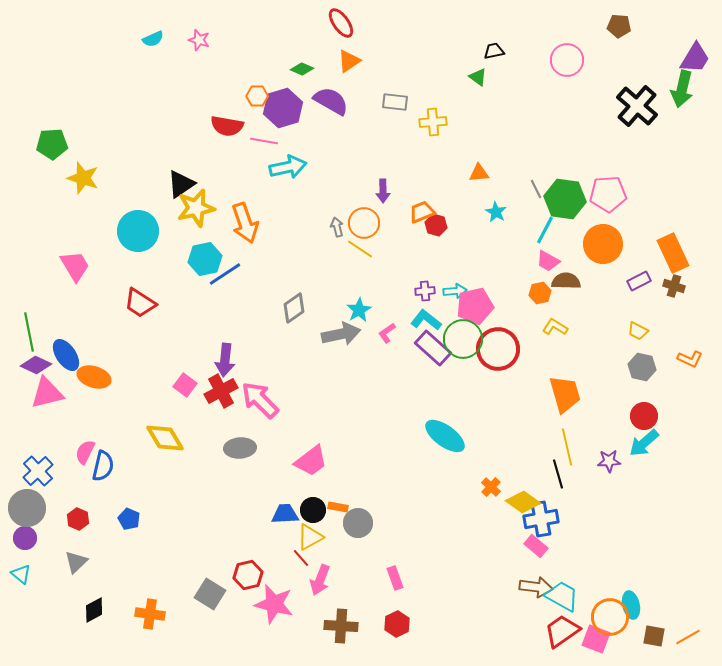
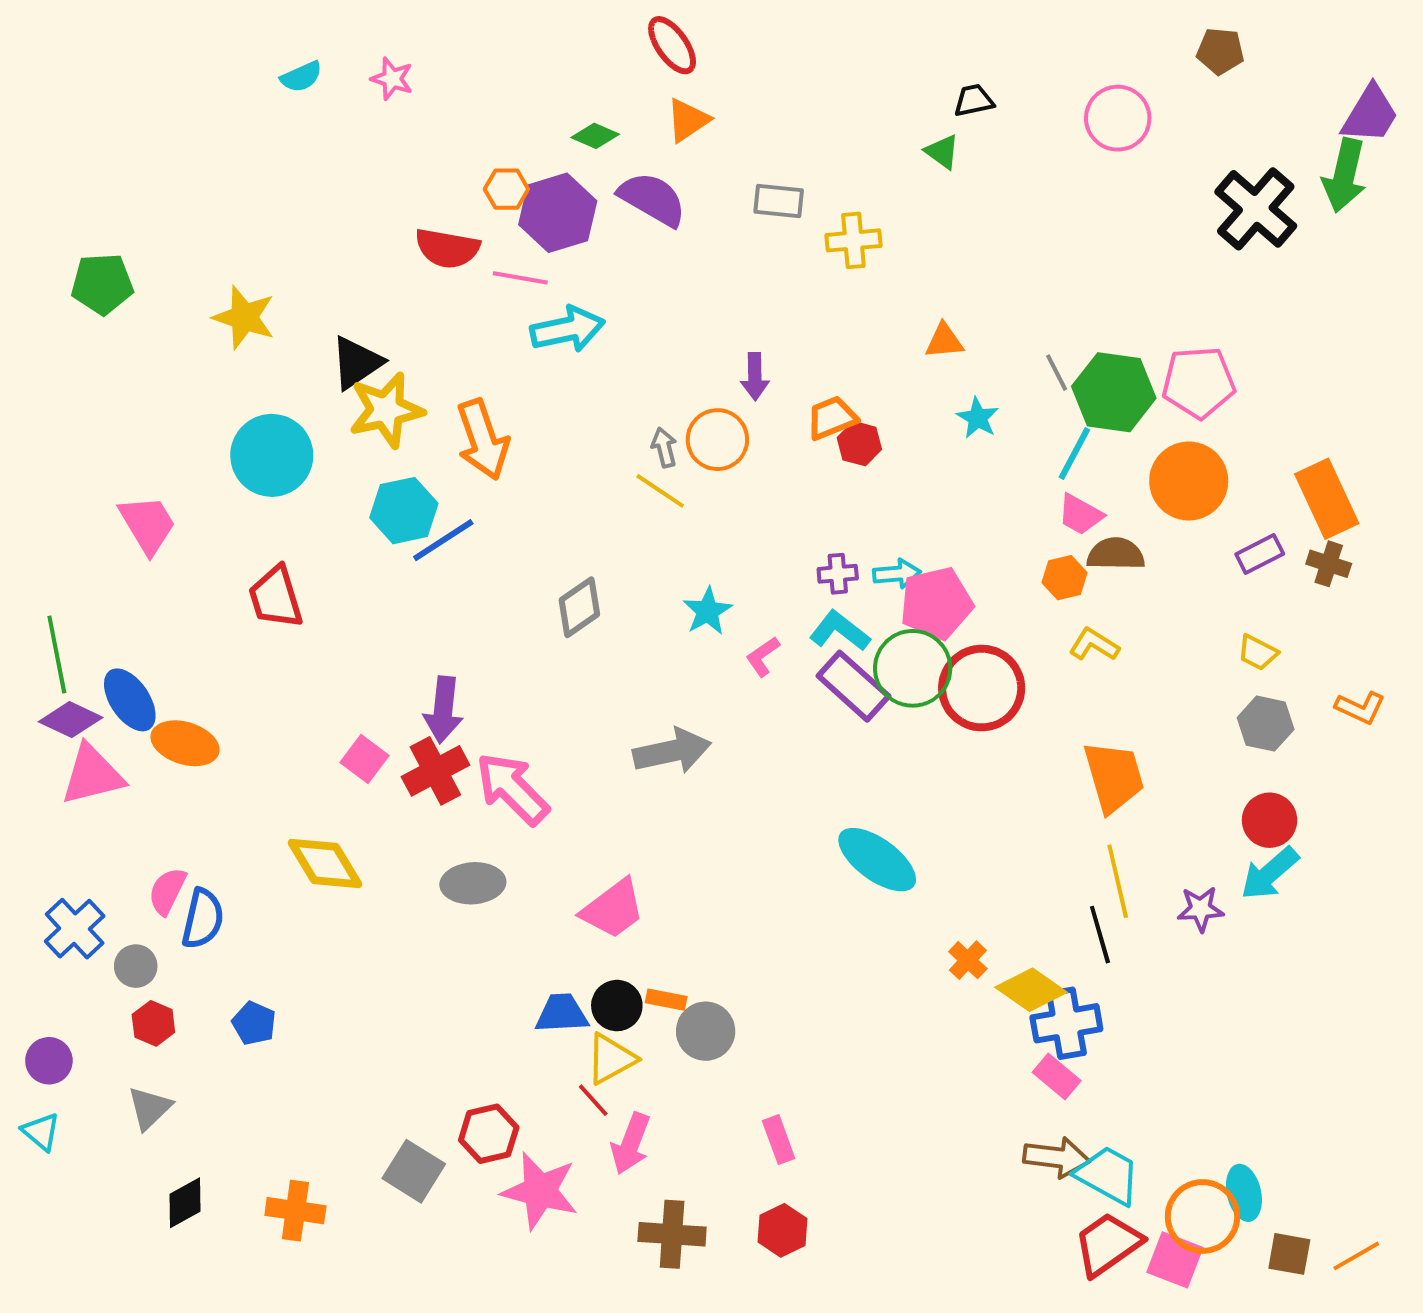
yellow star: (83, 178) -> (244, 317), moved
yellow line: (360, 249) -> (660, 491), moved
red trapezoid: (140, 303) -> (276, 597), turned 40
gray arrow: (341, 334) -> (672, 751), moved
gray circle: (27, 508) -> (136, 966), moved, size x0.6

